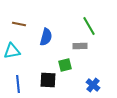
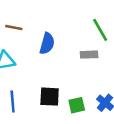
green square: (65, 65) -> (77, 105), moved

